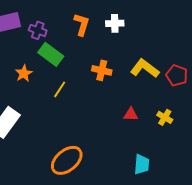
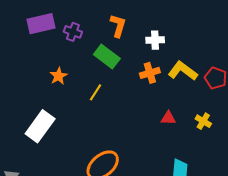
white cross: (115, 23) -> (155, 40), moved
green rectangle: (51, 54) -> (107, 56), moved
orange cross: (102, 70) -> (150, 73), moved, turned -30

